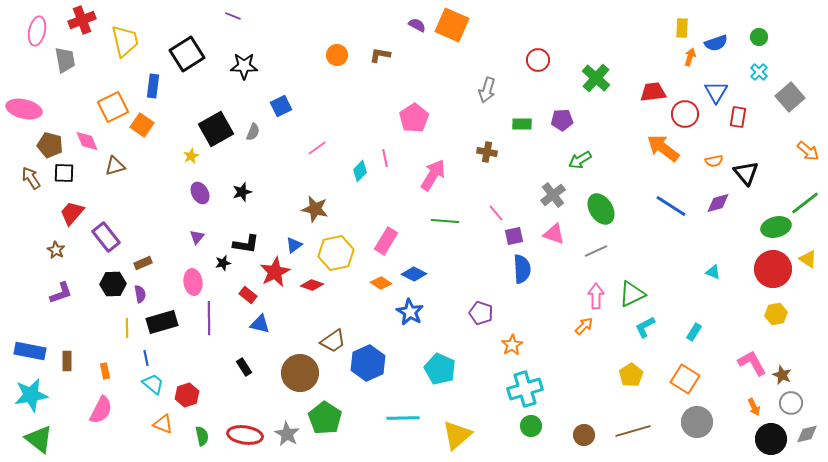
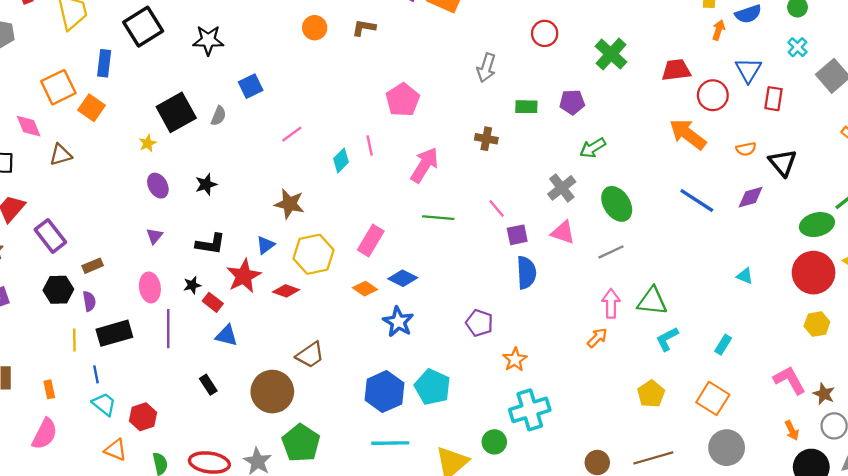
black star: (223, 263) -> (192, 285), moved
green triangle: (632, 294) -> (652, 301), turned 32
blue hexagon: (368, 363) -> (384, 392), moved
green circle: (531, 426) -> (494, 442), moved

